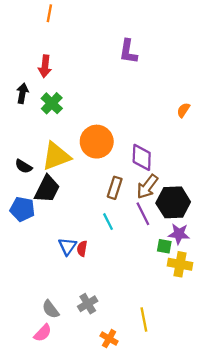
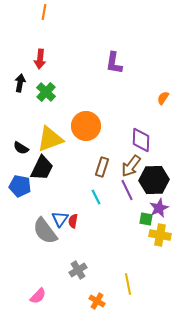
purple L-shape: (128, 52) -> (114, 63), moved
purple diamond: (142, 157) -> (141, 140), moved
purple star: (179, 234) -> (159, 208), turned -30
gray semicircle: (51, 309) -> (45, 231), moved, size x1.6

